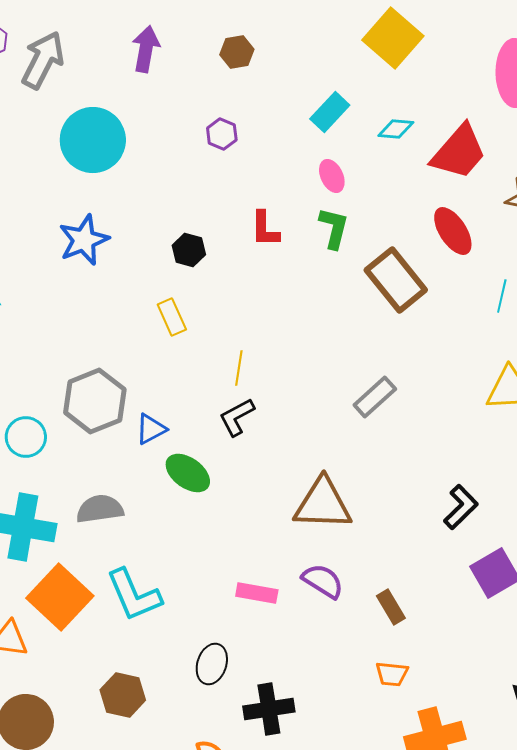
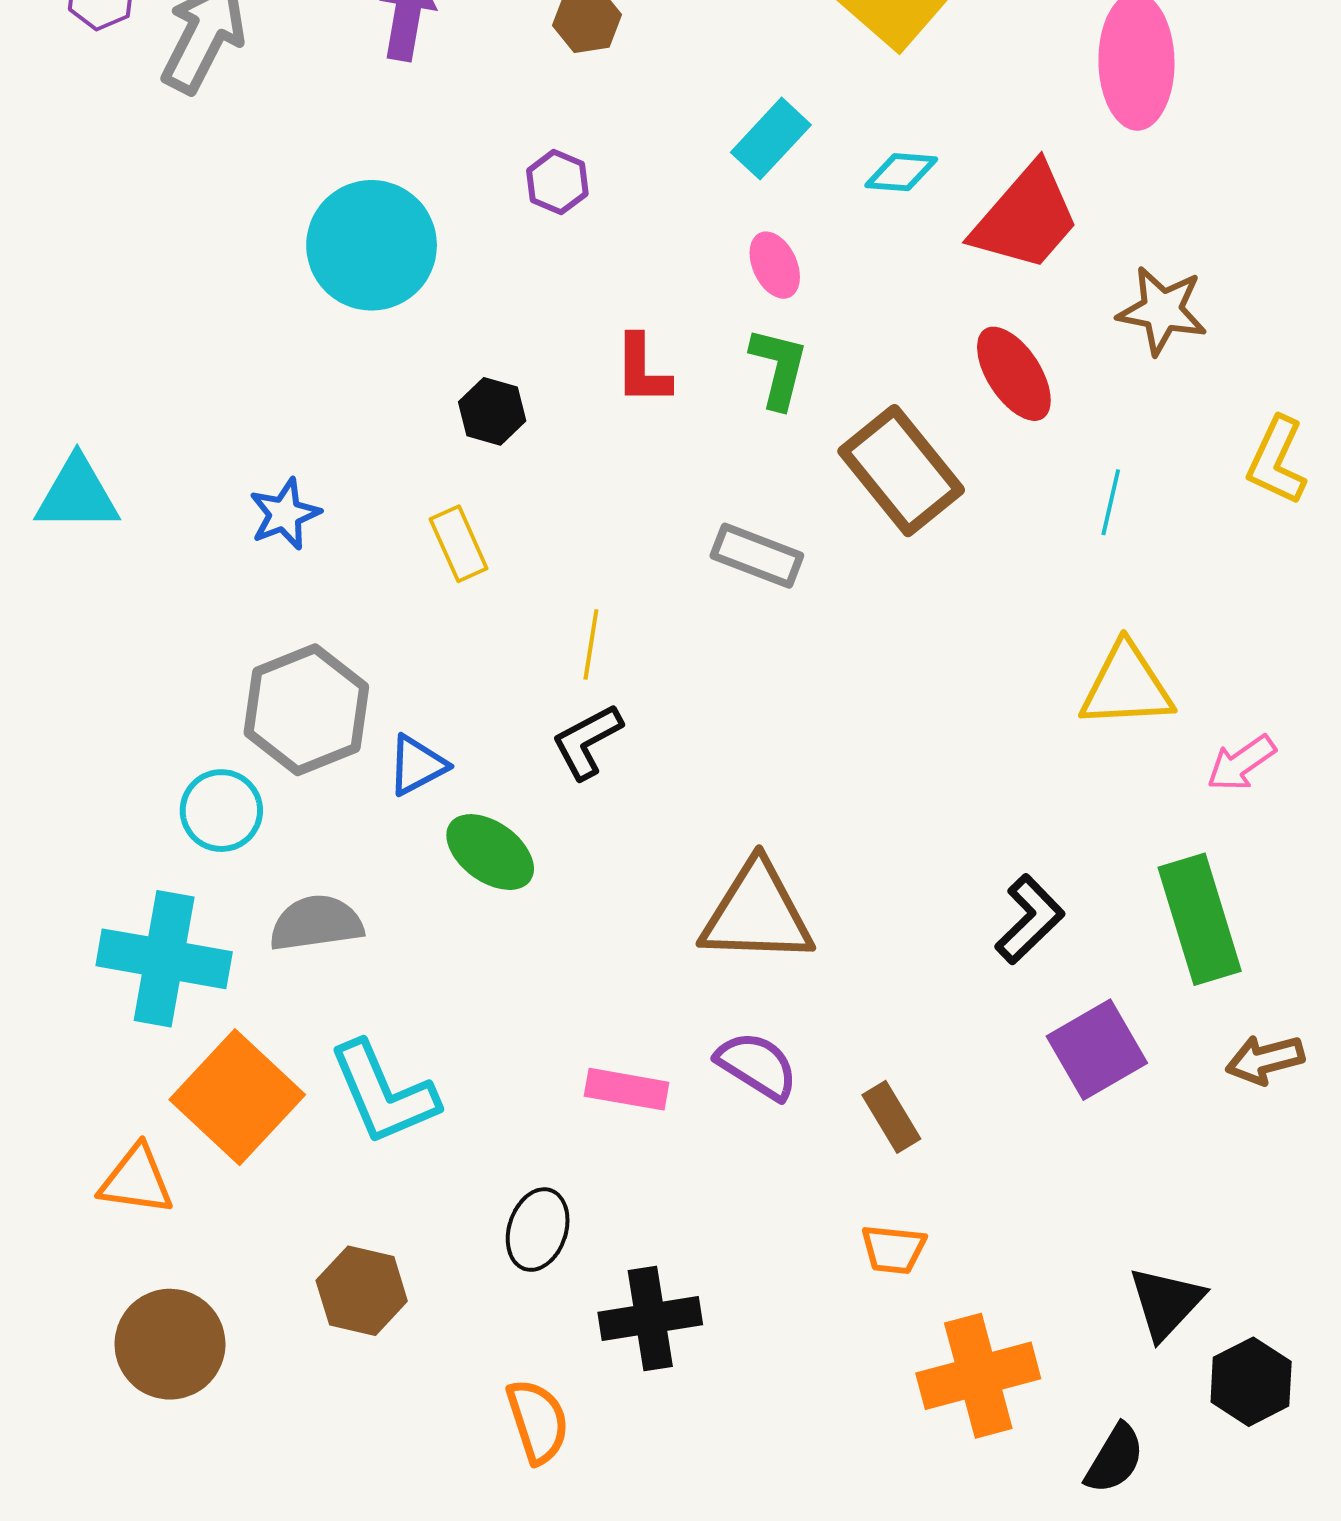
cyan circle: (93, 140) -> (372, 245), moved
blue star: (84, 240) -> (285, 514), moved, size x0.7
gray rectangle: (375, 397) -> (757, 556), moved, turned 63
cyan circle: (26, 437) -> (221, 811), moved

